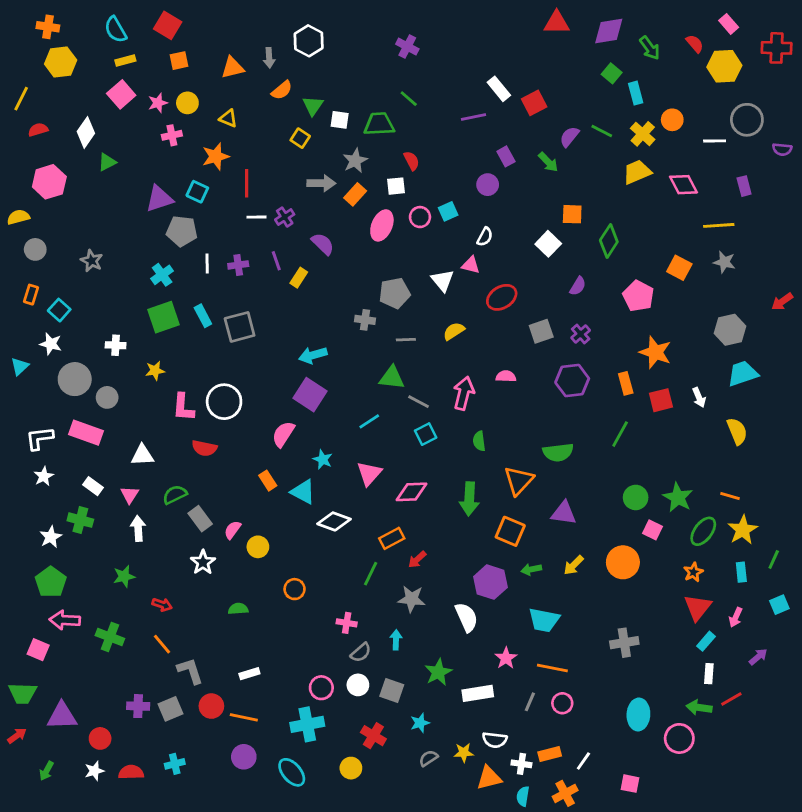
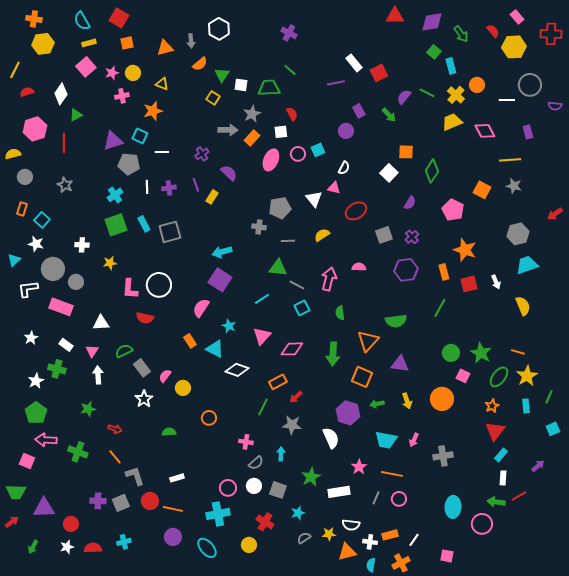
red line: (247, 183) -> (64, 143), moved
white line: (256, 217) -> (162, 152), moved
white L-shape: (39, 438) -> (28, 289), moved
yellow arrow: (574, 565) -> (407, 401), turned -63
pink arrow: (736, 617) -> (414, 440), moved

